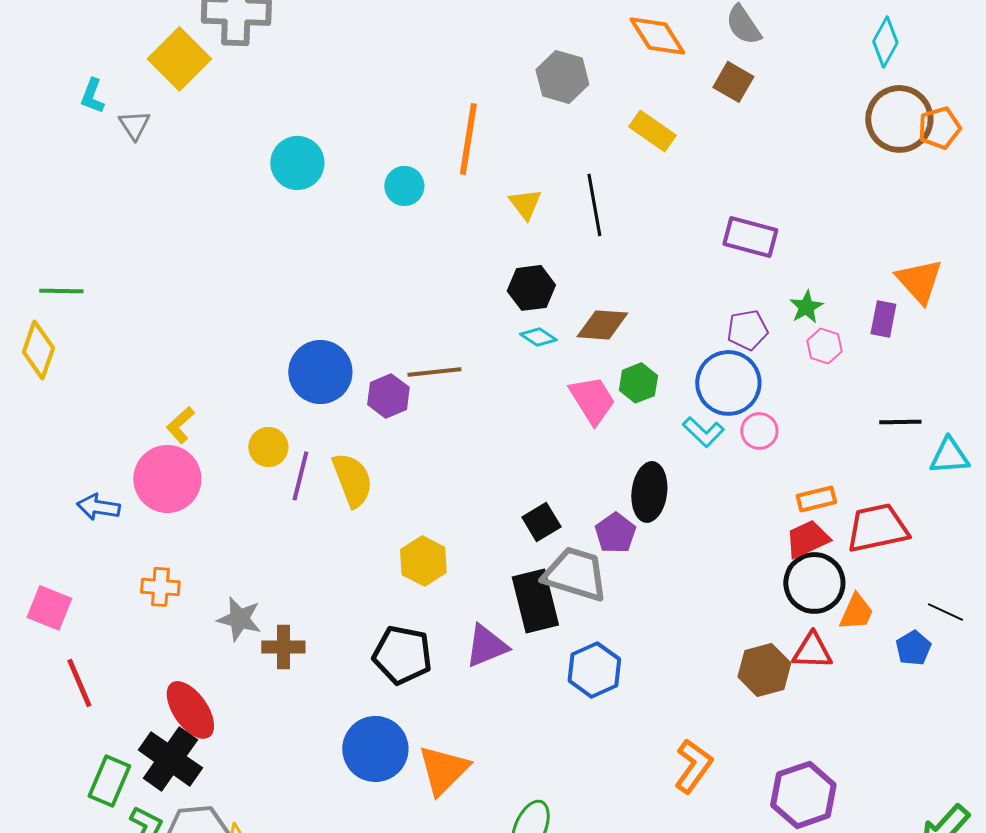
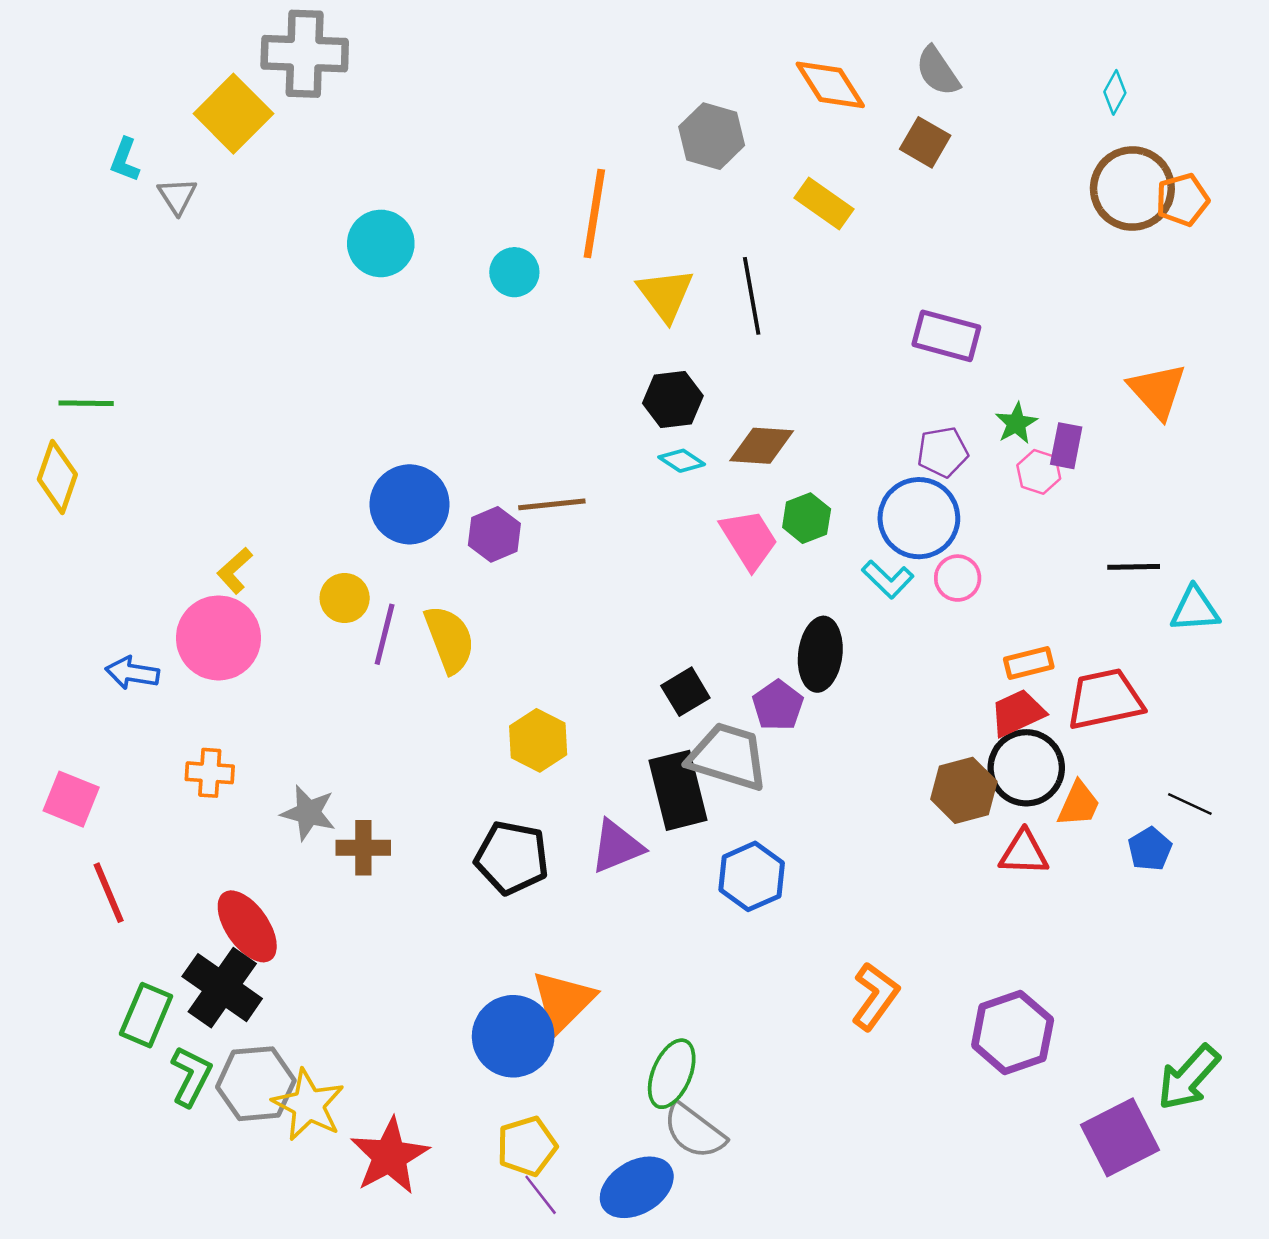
cyan diamond: (885, 42) -> (1115, 92), size x0.7
yellow triangle: (525, 204) -> (665, 295), size x1.4
purple rectangle: (883, 319) -> (1066, 446), moved
brown hexagon: (764, 670) -> (964, 790), moved
blue circle: (375, 749) -> (513, 1036), moved

